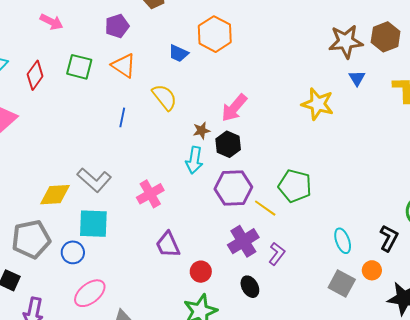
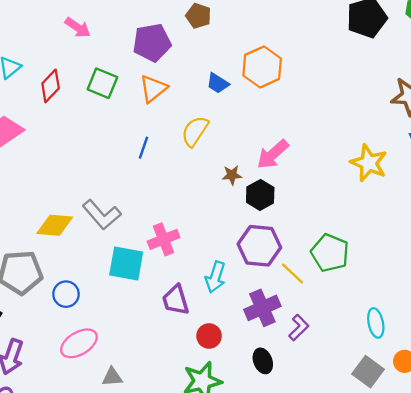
purple pentagon: (117, 26) -> (152, 43), size x1.4
orange triangle: (124, 65) -> (153, 89), turned 40
yellow semicircle: (164, 97) -> (195, 131), turned -116
cyan arrow: (194, 160) -> (215, 277), moved
cyan square: (93, 224) -> (126, 264), moved

